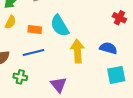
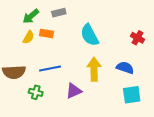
cyan semicircle: (60, 26) -> (90, 35), moved
orange rectangle: (35, 29) -> (47, 34), moved
purple triangle: (58, 85) -> (74, 91), moved, turned 42

